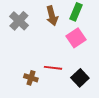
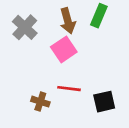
pink square: (76, 38) -> (64, 49), moved
black square: (80, 78) -> (104, 102), turned 30

